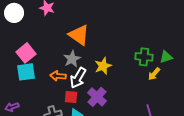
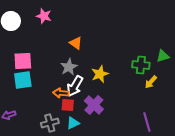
orange triangle: (79, 35) -> (76, 43), size x0.6
pink square: (26, 53) -> (23, 61), turned 36
green triangle: (166, 57) -> (163, 56), moved
orange arrow: (58, 76) -> (61, 93), moved

